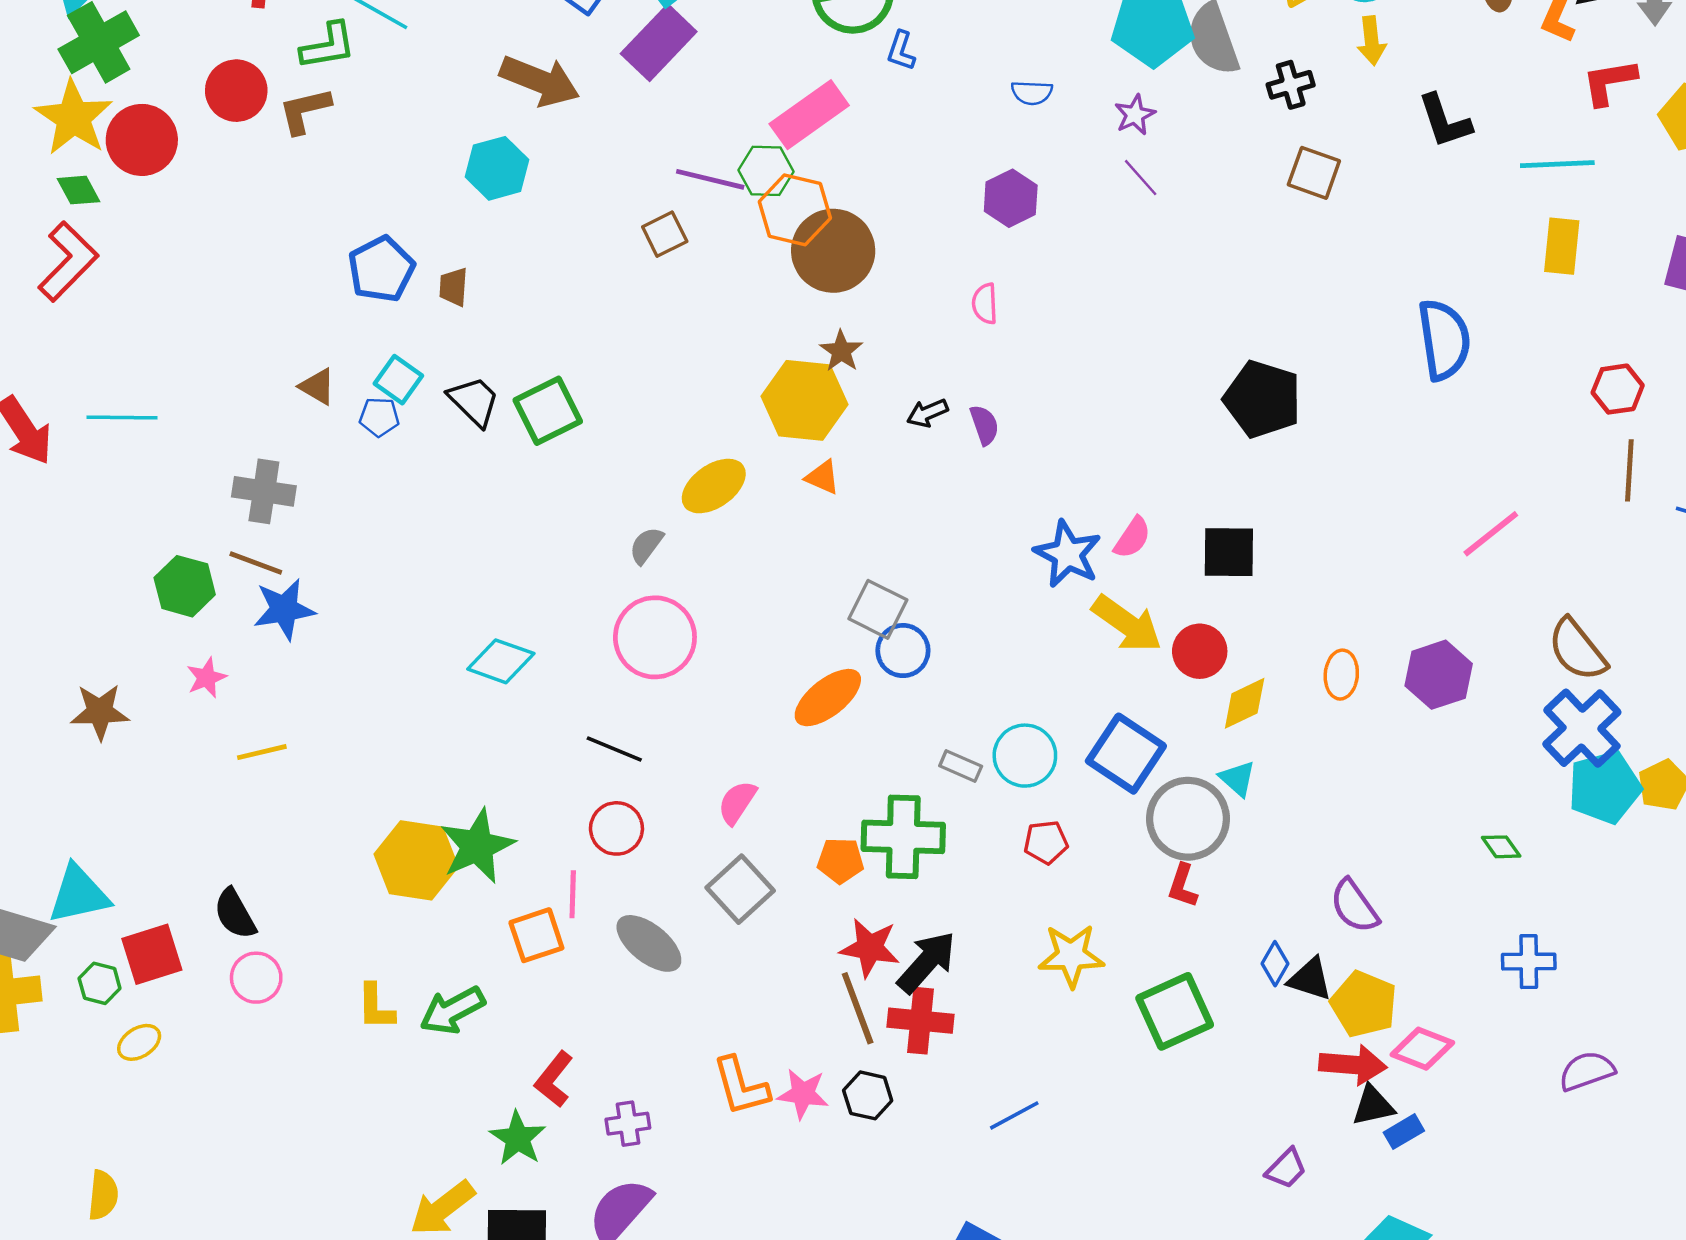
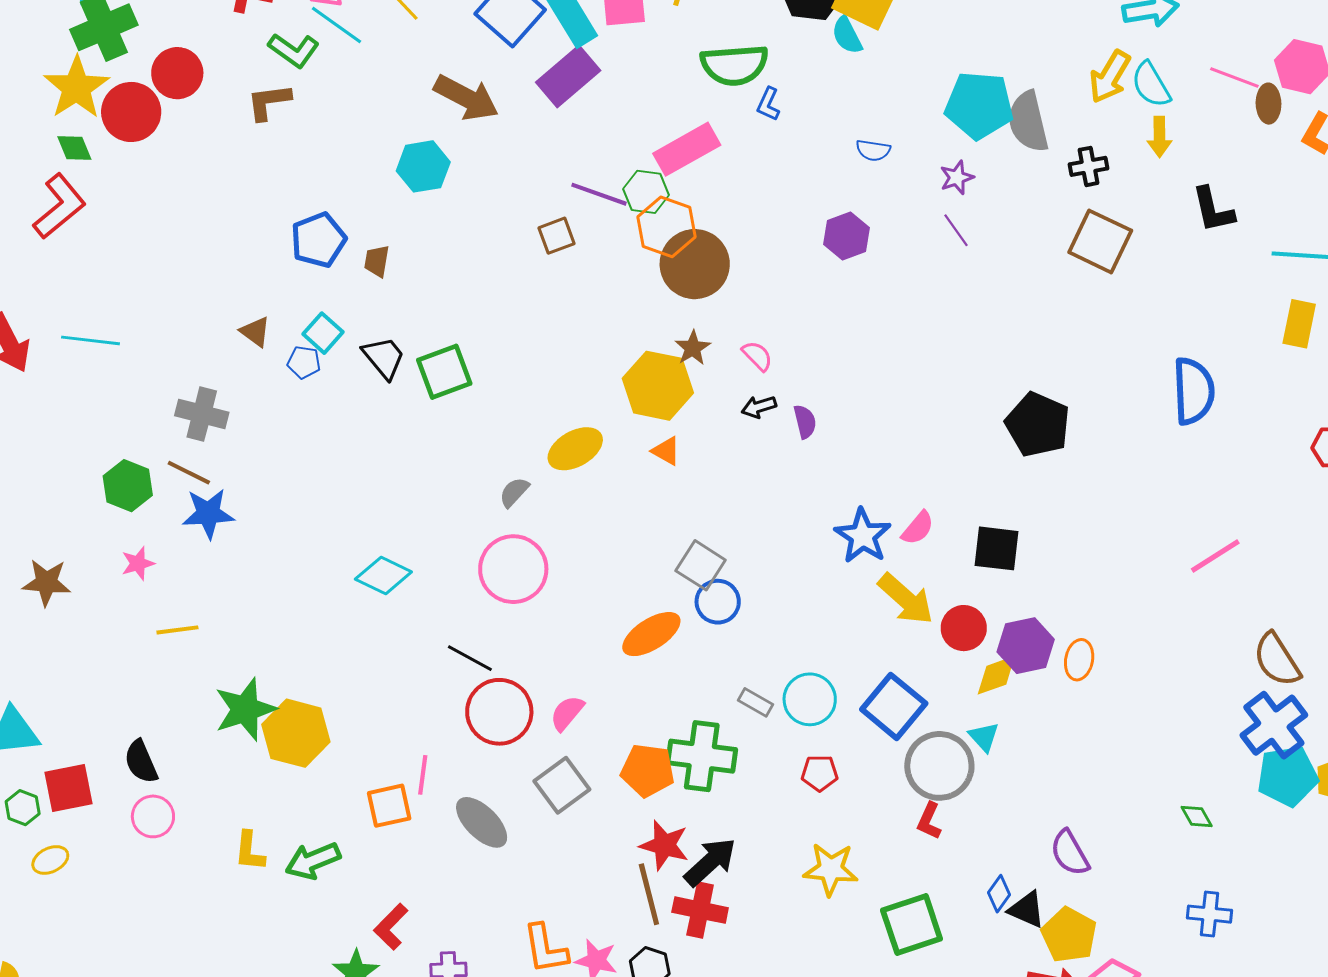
green L-shape: (328, 46) -> (294, 50), turned 39
red circle: (236, 91) -> (177, 73), moved
brown square: (1314, 173) -> (1100, 241), size x1.4
pink semicircle: (985, 304) -> (757, 356), moved, turned 132
purple hexagon: (1439, 675) -> (1026, 646), moved
red circle: (616, 828) -> (499, 712), moved, size x1.5
green star: (477, 846) -> (245, 709), moved
orange pentagon: (840, 861) -> (648, 770), size x1.4

